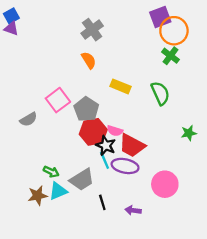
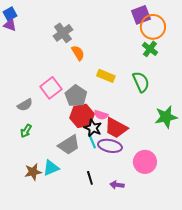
gray cross: (92, 30) -> (63, 33), moved
green star: (189, 133) -> (166, 117), size x1.6
green arrow: (51, 172) -> (26, 131), moved, turned 96
gray trapezoid: (82, 180) -> (69, 145), moved

